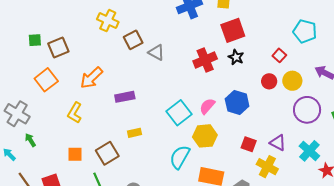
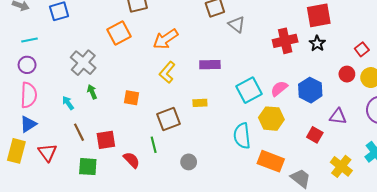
purple rectangle: (125, 97) -> (210, 65), moved
yellow L-shape: (75, 113) -> (167, 72), moved
purple triangle: (278, 143) -> (338, 116), moved, turned -30
orange square: (75, 154) -> (131, 98), moved
cyan semicircle: (180, 157) -> (242, 136), turned -45
yellow cross: (267, 167) -> (341, 166), moved

